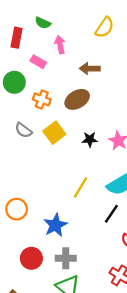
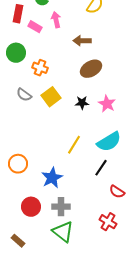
pink rectangle: (38, 62) -> (35, 27), moved
brown ellipse: (77, 99) -> (91, 69), moved

